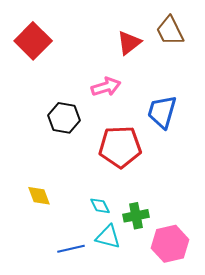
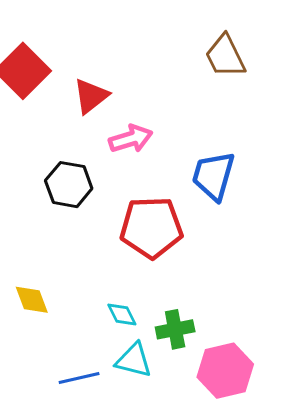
red triangle: (129, 43) -> (91, 96), moved

